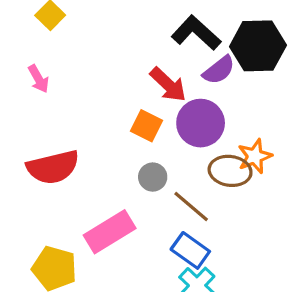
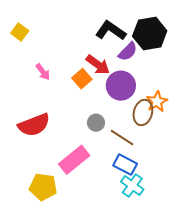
pink arrow: (39, 79) -> (43, 72), moved
orange square: (146, 126) -> (82, 79), moved, turned 30
brown ellipse: (230, 171) -> (143, 113), turned -75

